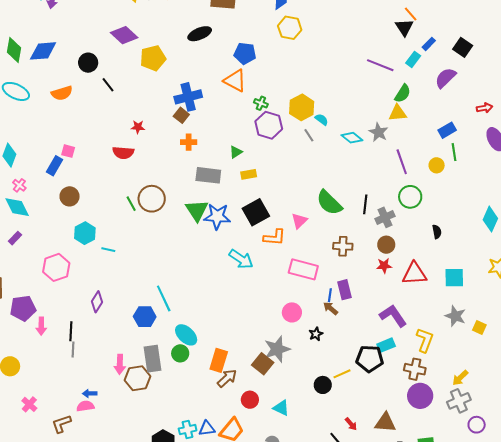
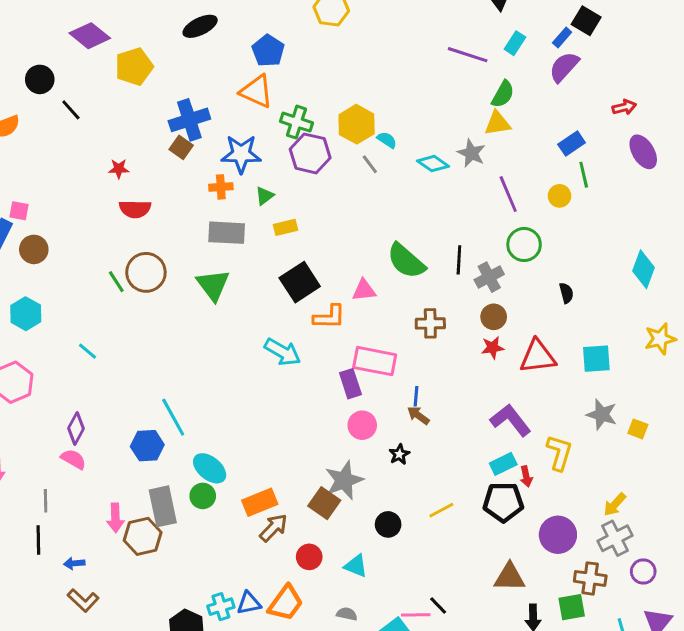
blue rectangle: (429, 44) -> (562, 37), moved
blue pentagon: (245, 53) -> (268, 51), turned 30
green cross: (261, 103) -> (296, 122), size x1.5
orange cross: (189, 142) -> (221, 187), moved
red semicircle: (123, 153) -> (135, 209), moved
brown circle: (70, 196) -> (34, 249), moved
blue star: (217, 216) -> (241, 154), moved
pink triangle: (299, 221) -> (364, 290), turned 42
cyan hexagon: (85, 233) -> (26, 314), moved
cyan line: (108, 250) -> (87, 351), turned 32
purple rectangle: (344, 290) -> (350, 384), moved
black line: (71, 331) -> (38, 540), moved
black pentagon: (370, 359) -> (503, 502), moved
orange rectangle: (219, 360) -> (260, 502), turned 55
brown cross: (415, 369) -> (590, 578), moved
black circle: (323, 385) -> (388, 524), moved
pink semicircle: (85, 406) -> (73, 459), moved, turned 42
brown L-shape: (61, 424) -> (83, 600), moved, turned -115
red arrow: (351, 424) -> (526, 476), moved, turned 32

